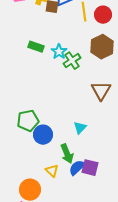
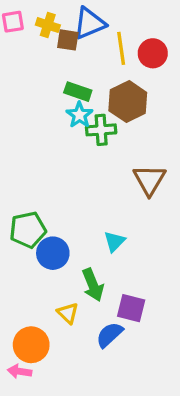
green rectangle: (36, 47) -> (78, 92), moved
brown hexagon: (102, 47) -> (128, 102), moved
green cross: (72, 61) -> (101, 130), turned 30
blue semicircle: (77, 168) -> (109, 335), moved

